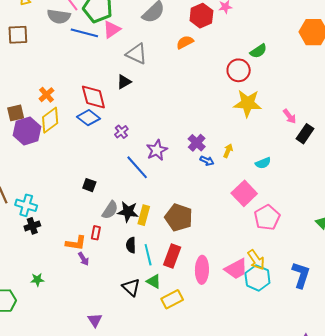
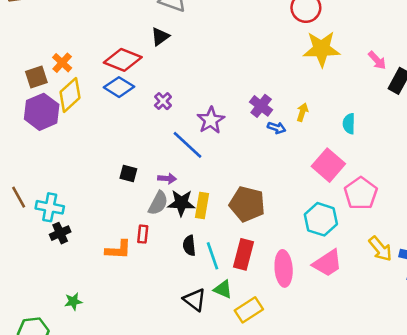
red diamond: (93, 97) -> (123, 60), turned -48
brown square: (16, 113) -> (36, 77), moved
cyan semicircle: (263, 163) -> (349, 124), turned 119
purple arrow: (83, 259) -> (167, 179), moved, turned -48
yellow arrow: (256, 260) -> (380, 249), moved
cyan hexagon: (257, 278) -> (321, 219), moved

